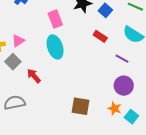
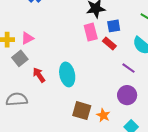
blue square: (105, 10) -> (114, 26), moved, turned 32
pink rectangle: (55, 19) -> (91, 32), moved
cyan ellipse: (55, 47) -> (67, 74), moved
orange star: (115, 109) -> (103, 115), moved

